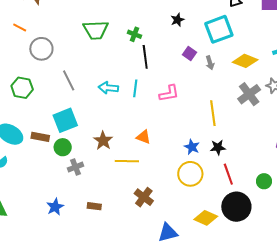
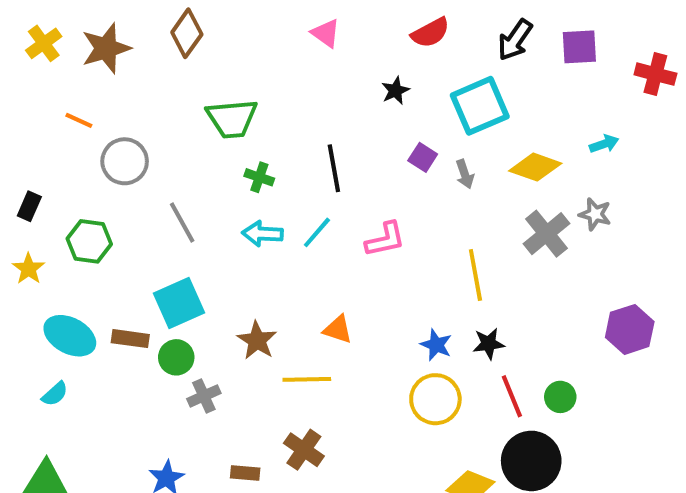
green cross: (134, 34) -> (259, 177), moved
cyan line: (135, 88) -> (317, 232), turned 36
green circle: (264, 181) -> (560, 397), moved
brown cross: (144, 197) -> (304, 450), moved

